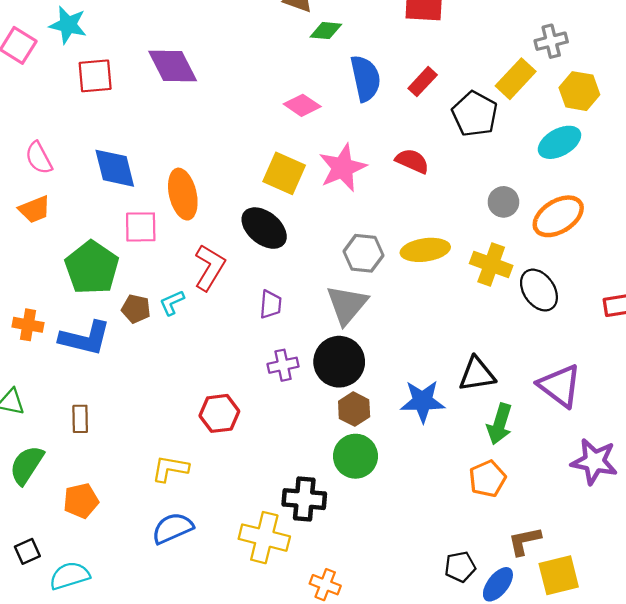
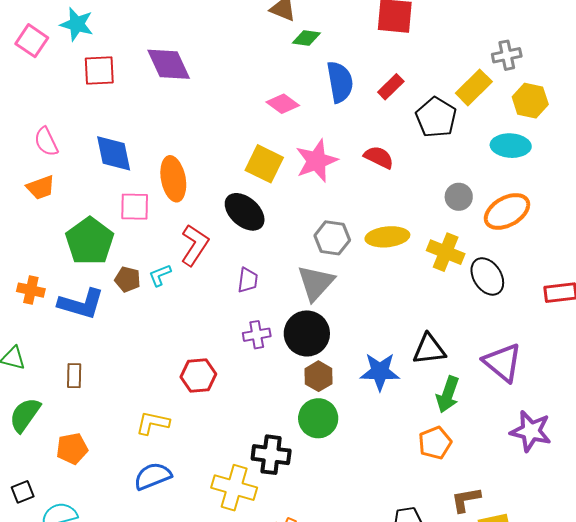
cyan ellipse: (559, 142) -> (511, 146), turned 30

